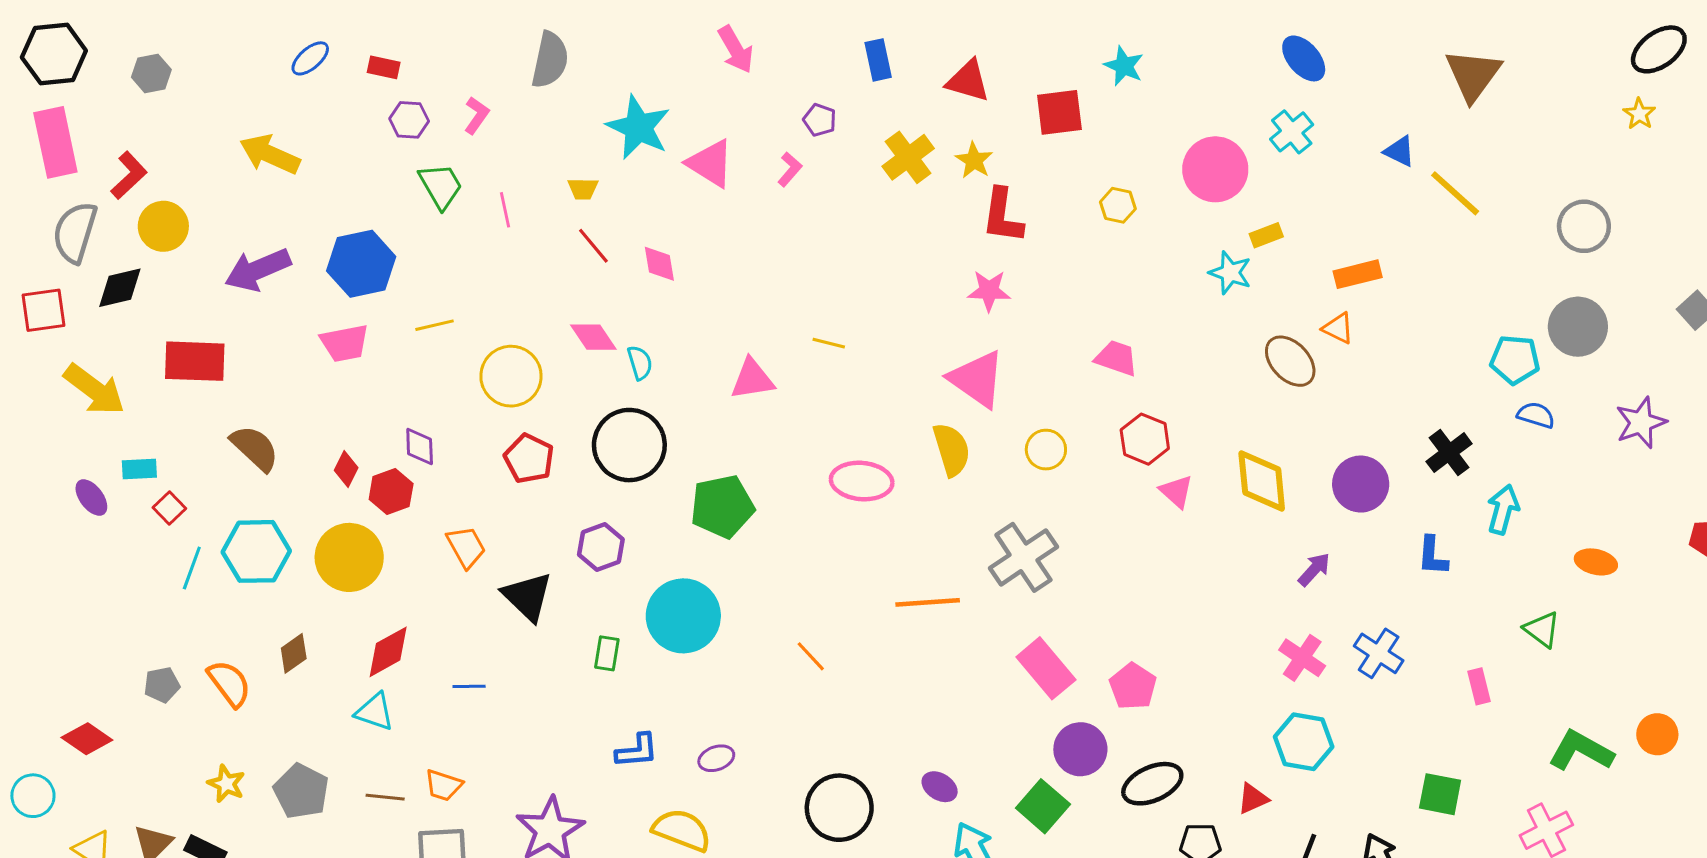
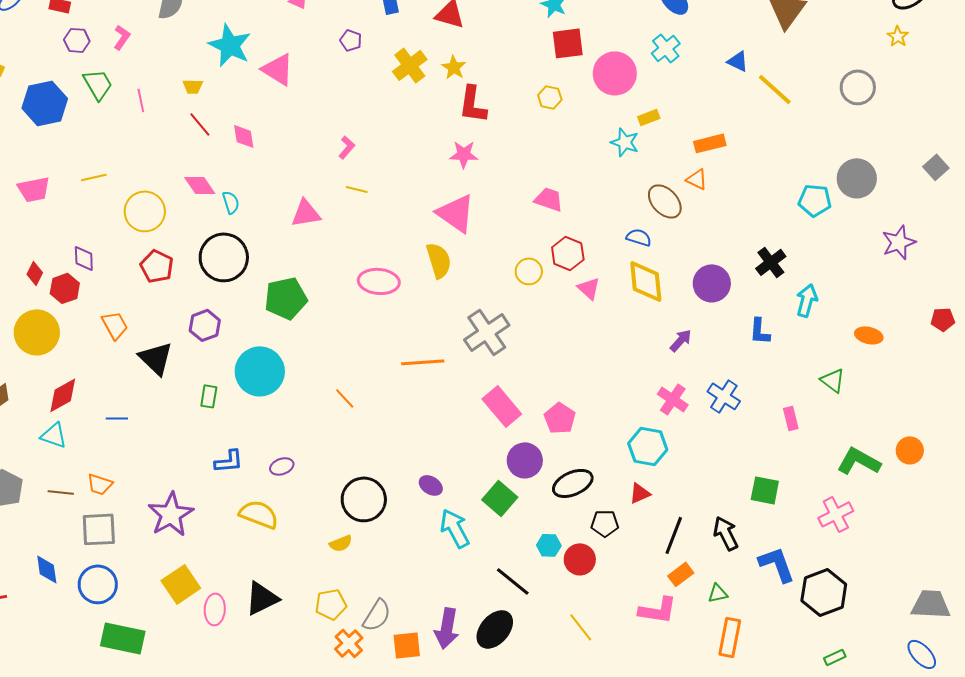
red square: (1059, 112) -> (568, 43), moved
pink L-shape: (790, 169) -> (347, 147), moved
gray circle: (1584, 226) -> (858, 87), moved
blue hexagon: (361, 264) -> (45, 103), moved
blue semicircle: (1536, 415) -> (639, 237), moved
yellow circle: (1046, 450) -> (529, 271), moved
cyan hexagon: (1304, 742) -> (648, 446), moved

